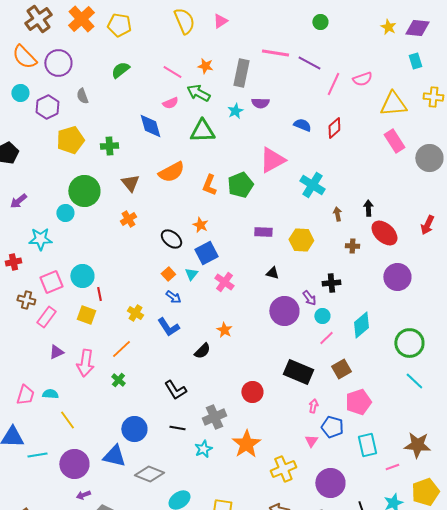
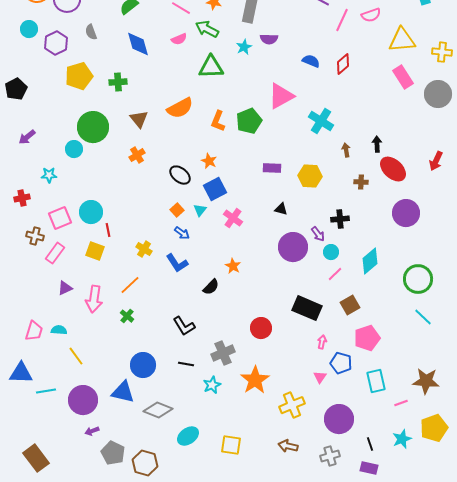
yellow cross: (433, 97) -> (442, 52), moved
blue diamond: (150, 126) -> (138, 44), moved
cyan star: (40, 239) -> (49, 175), size x0.7

